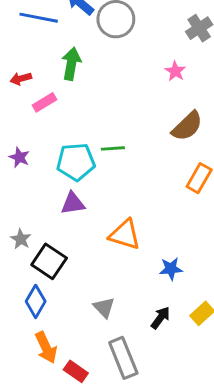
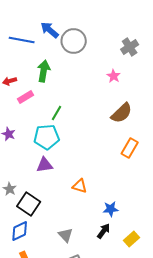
green line: (113, 148) -> (57, 113), moved, turned -56
orange triangle: (125, 235) -> (80, 186), size x0.7
blue diamond: (36, 301) -> (20, 231), turned 35
black arrow: (160, 318) -> (104, 231), moved

